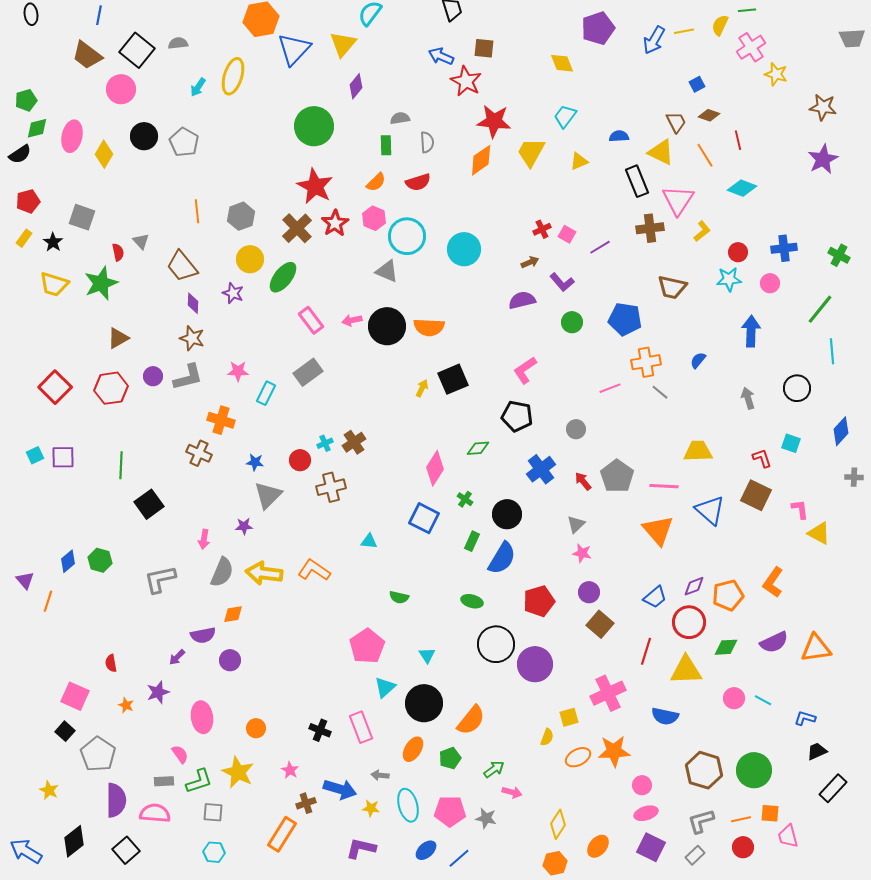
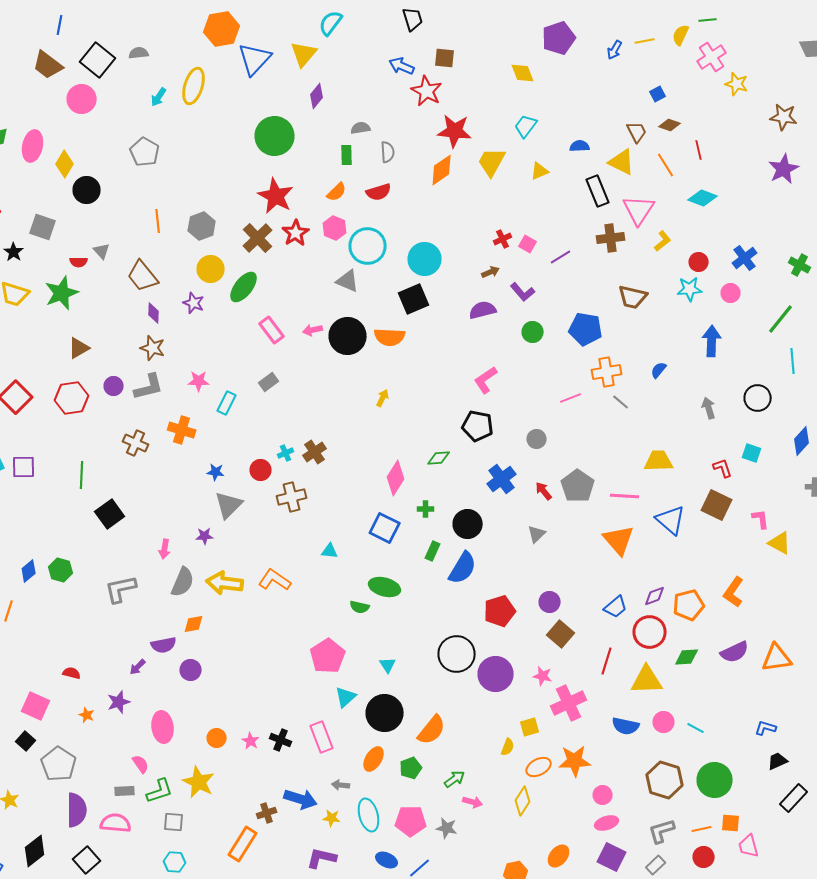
blue arrow: (654, 40) -> (615, 50), size x0.7
black circle: (144, 136) -> (87, 190), moved
blue cross: (784, 248) -> (745, 258), turned -30
red semicircle: (118, 252) -> (79, 262), turned 102
gray rectangle: (308, 372) -> (269, 382), size x0.7
black square: (453, 379) -> (414, 299), moved
brown cross: (199, 453) -> (136, 443), moved
green cross: (465, 499) -> (426, 509), turned -35
pink star: (582, 553) -> (543, 676), moved
green ellipse: (472, 601) -> (385, 587), moved, size x1.4
red semicircle: (111, 663) -> (72, 673), turned 114
pink circle: (734, 698) -> (664, 722), moved
cyan line: (763, 700) -> (696, 728), moved
pink star: (290, 770) -> (251, 741), moved
yellow diamond: (558, 824) -> (523, 801), moved
blue ellipse: (426, 850) -> (387, 860), turned 65

